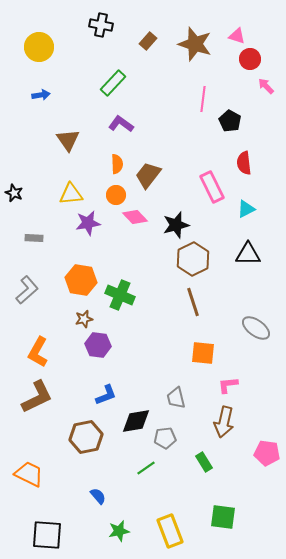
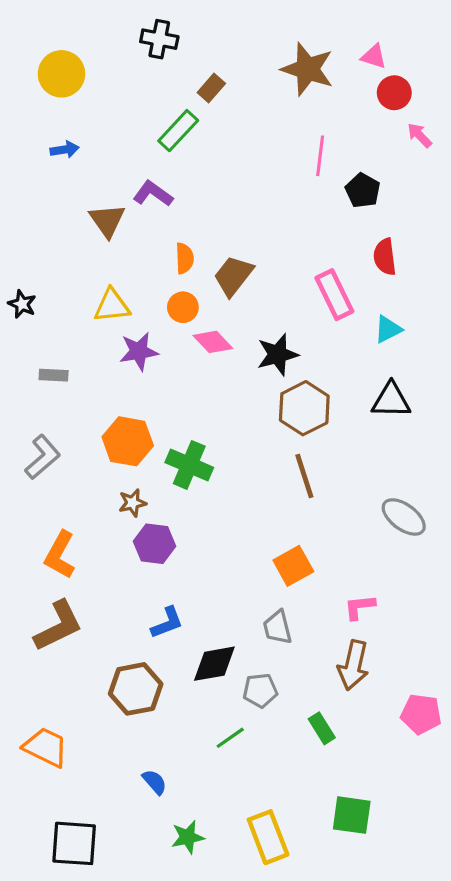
brown rectangle: (148, 41) -> (211, 88), moved
purple L-shape: (121, 124) -> (153, 194), moved
orange square: (203, 353) -> (293, 566), moved, turned -35

